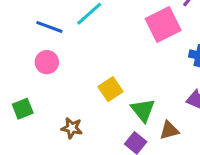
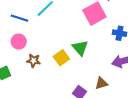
green triangle: (143, 110) -> (80, 48), moved
brown star: (72, 128) -> (34, 61), moved

